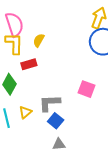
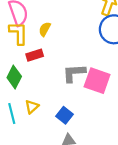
pink square: (86, 89) -> (97, 81), size x1.4
gray L-shape: (50, 103) -> (74, 73), moved

